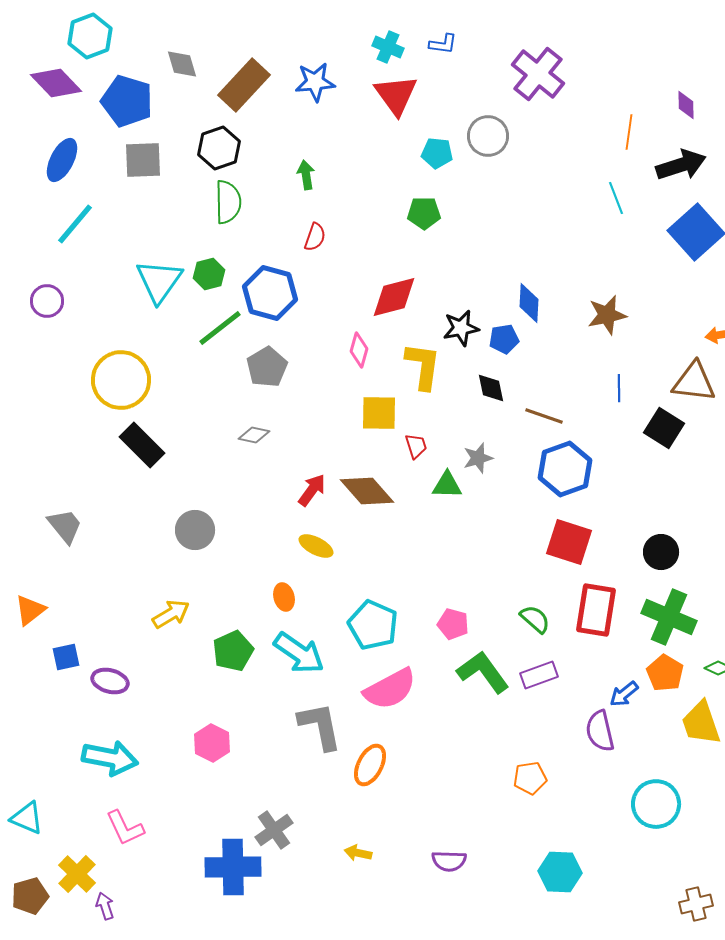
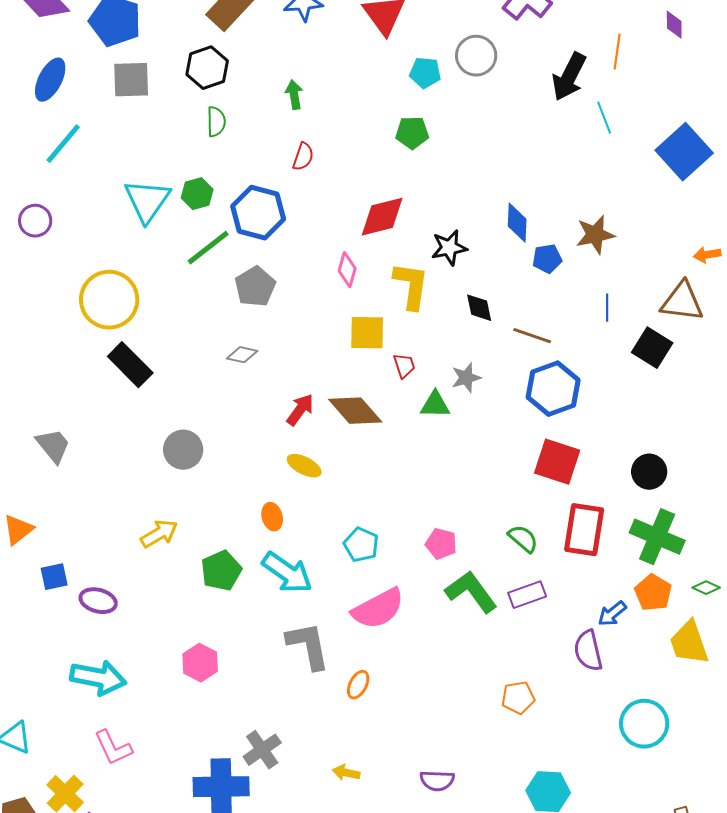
black arrow: (681, 165) -> (569, 77), moved, turned 135
green semicircle: (228, 202) -> (216, 122), size x0.7
blue pentagon: (504, 339) -> (547, 259), moved
cyan pentagon: (373, 625) -> (361, 545), size x0.7
orange ellipse: (370, 765) -> (358, 685), size x0.7

